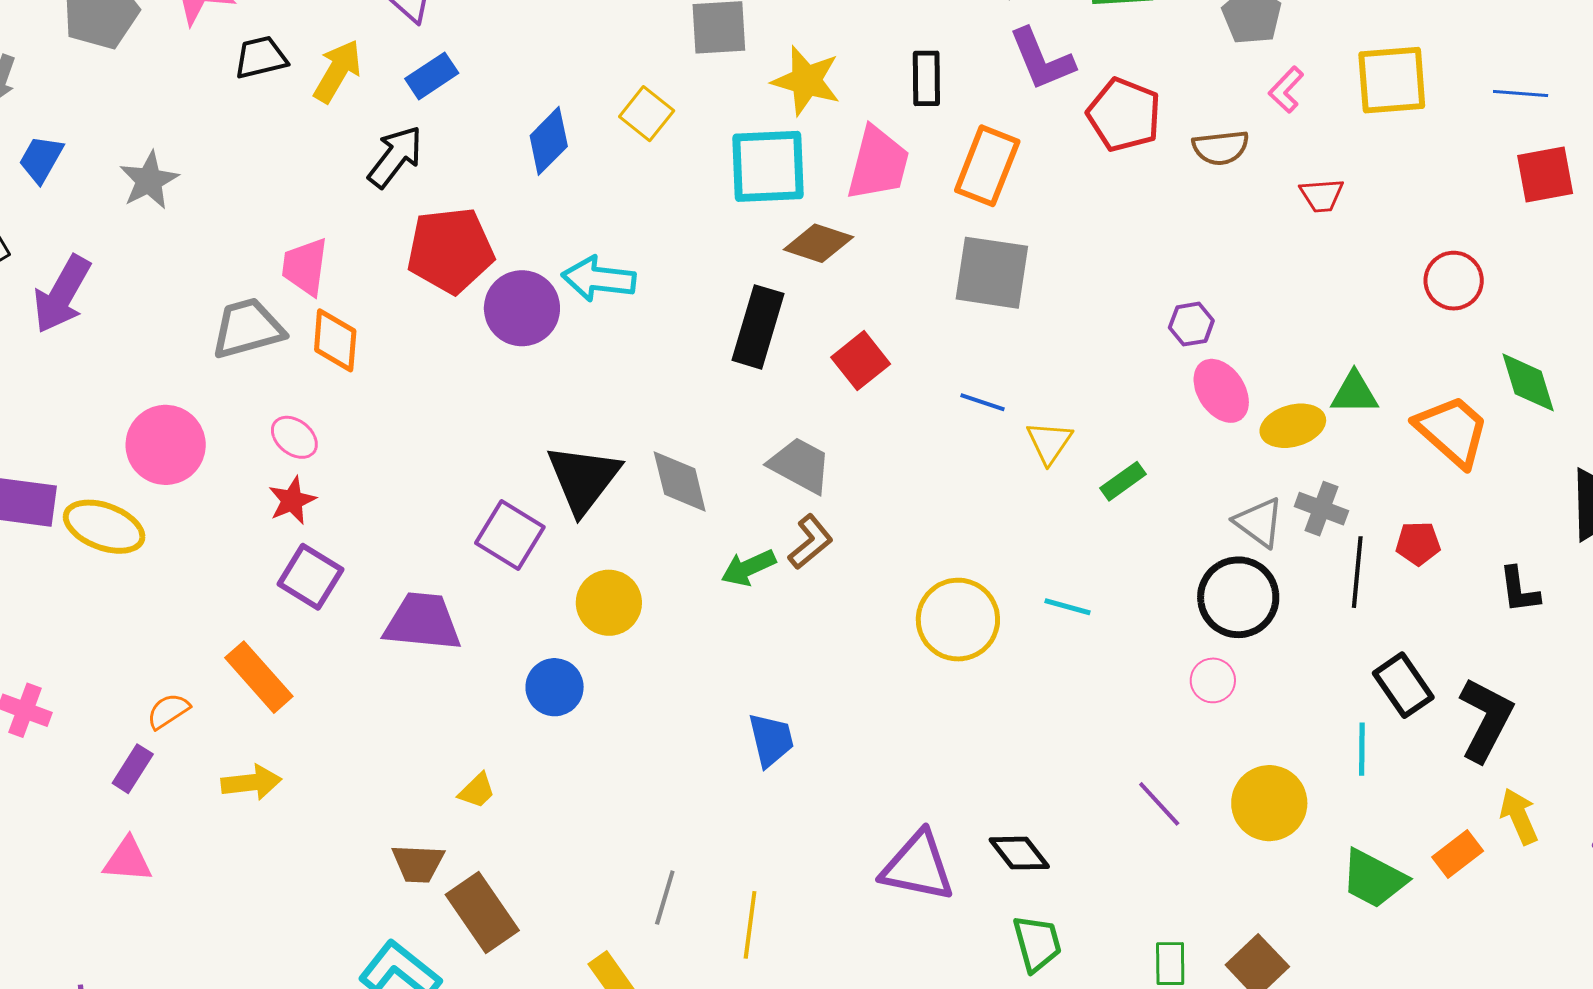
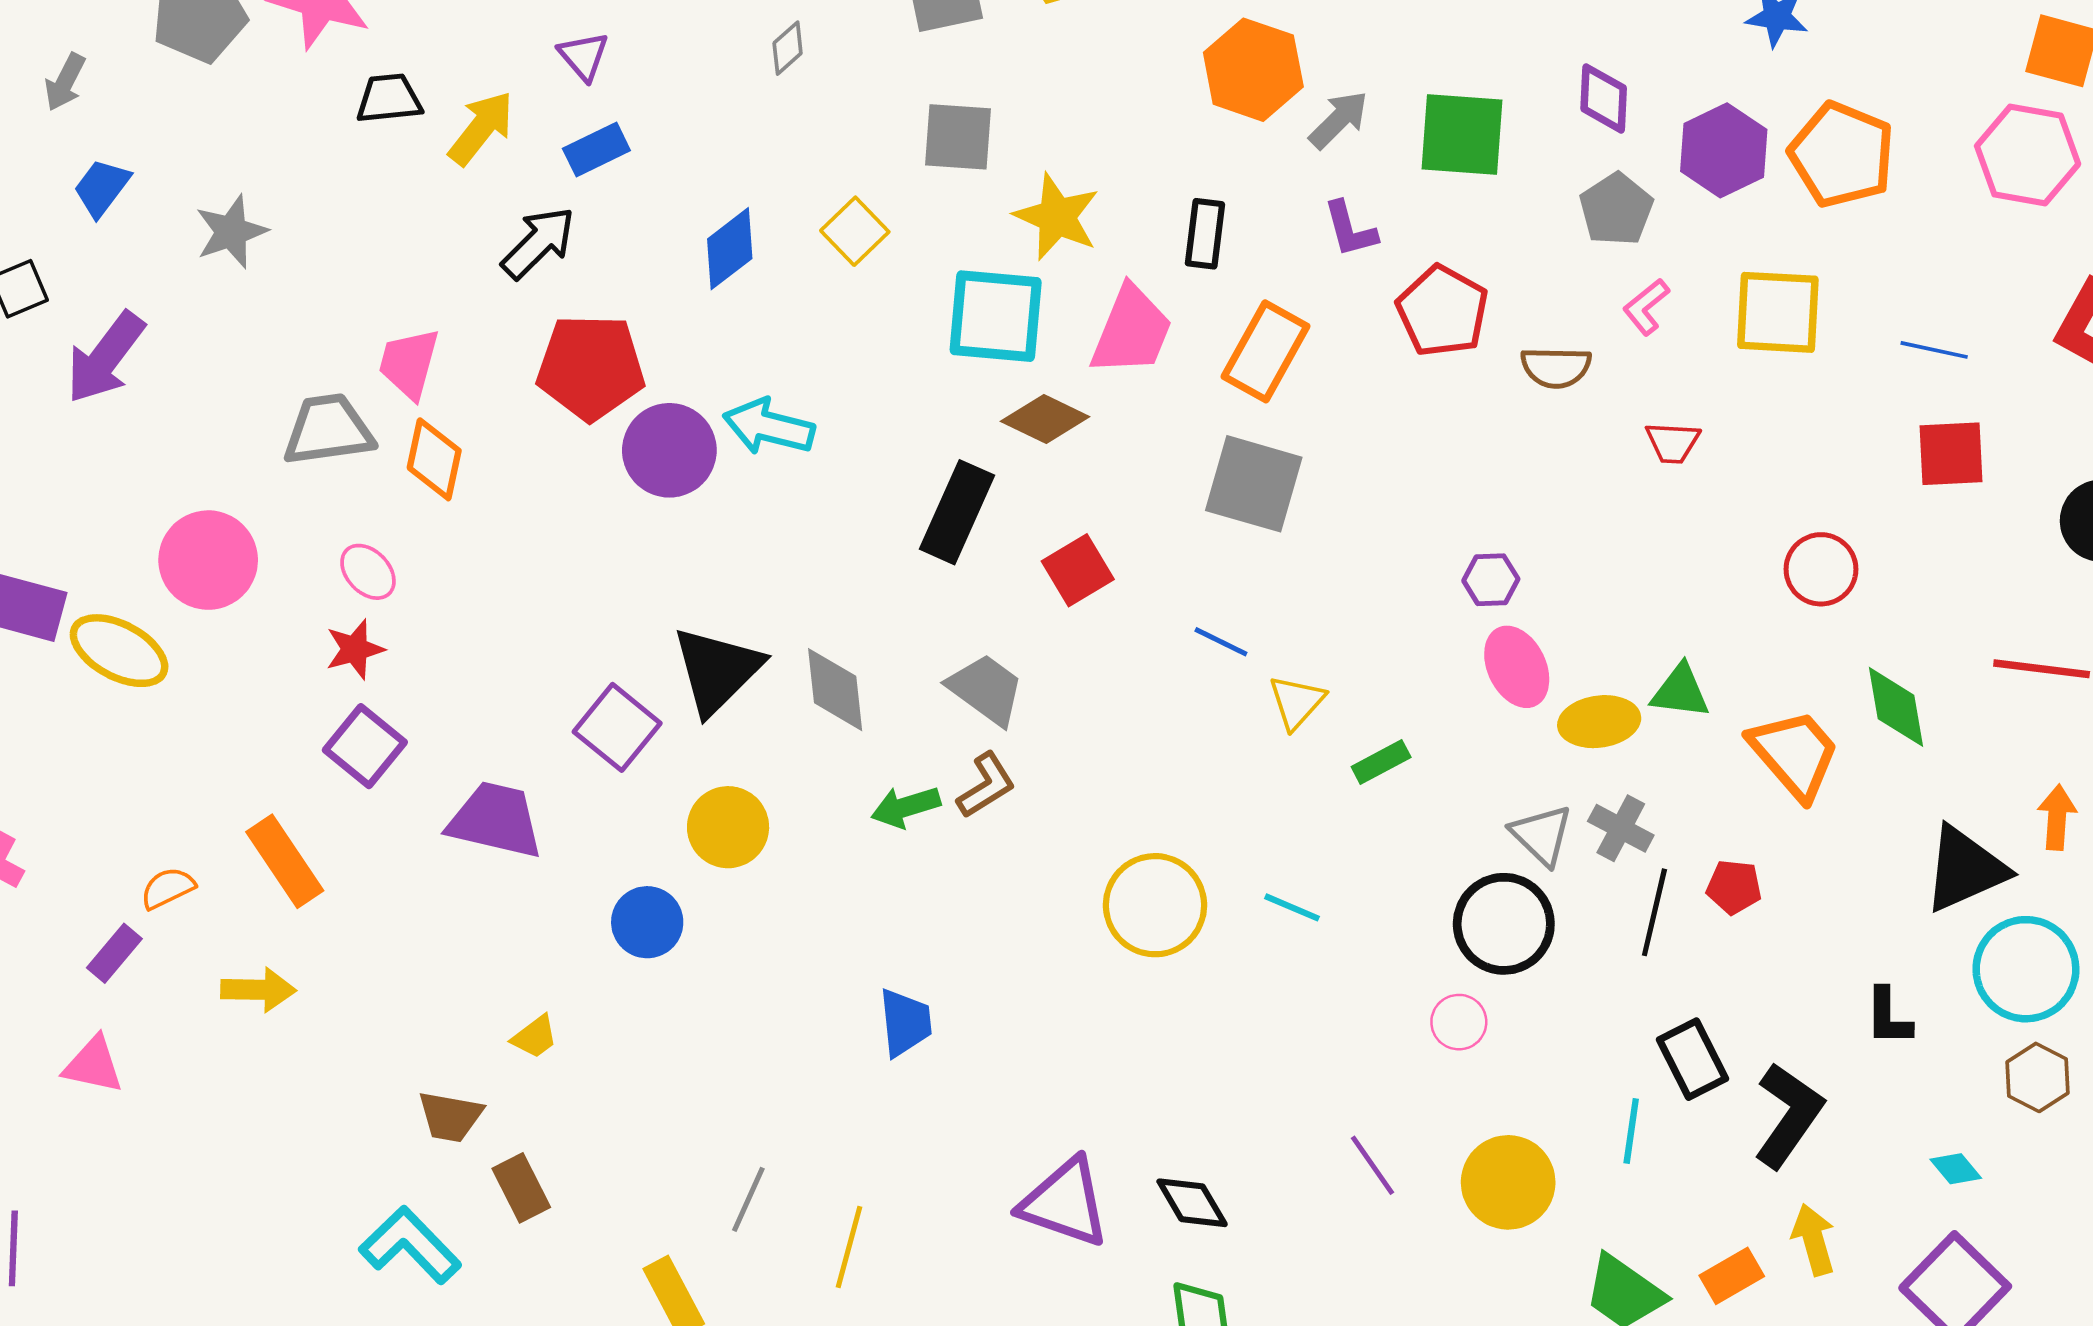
purple L-shape: (1042, 59) -> (1350, 229), size x0.7
black L-shape: (1519, 590) -> (1888, 1017), moved
brown rectangle: (482, 913) -> (521, 1188), size x0.7

